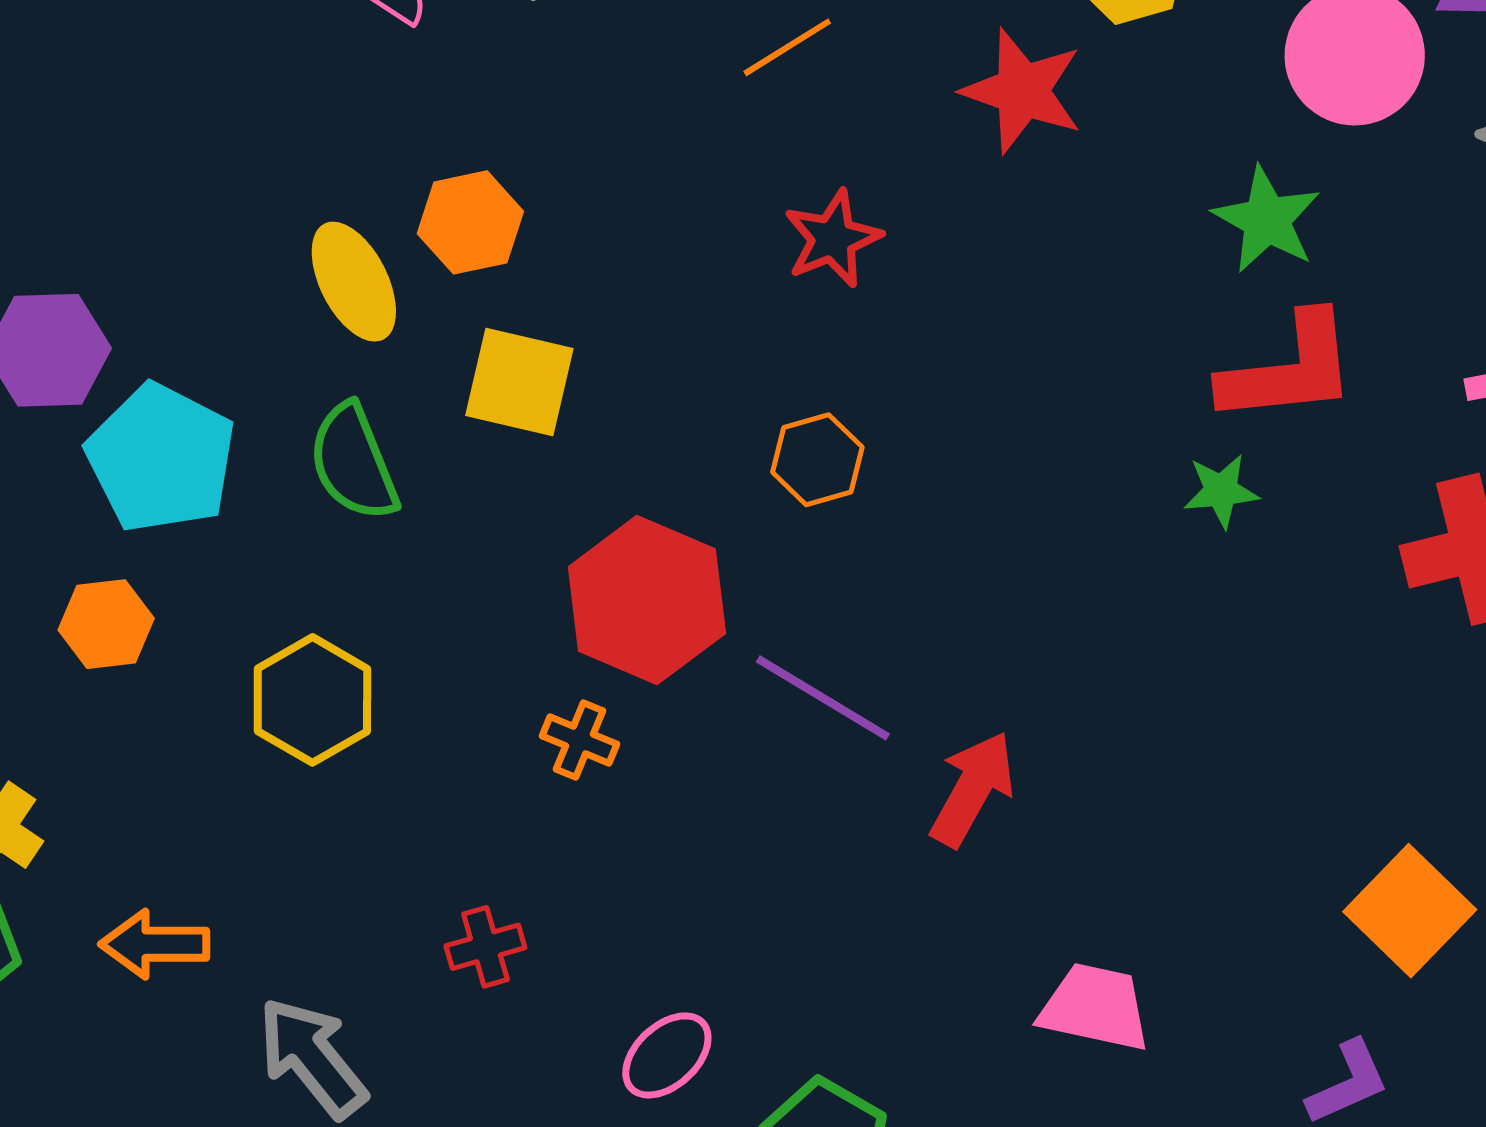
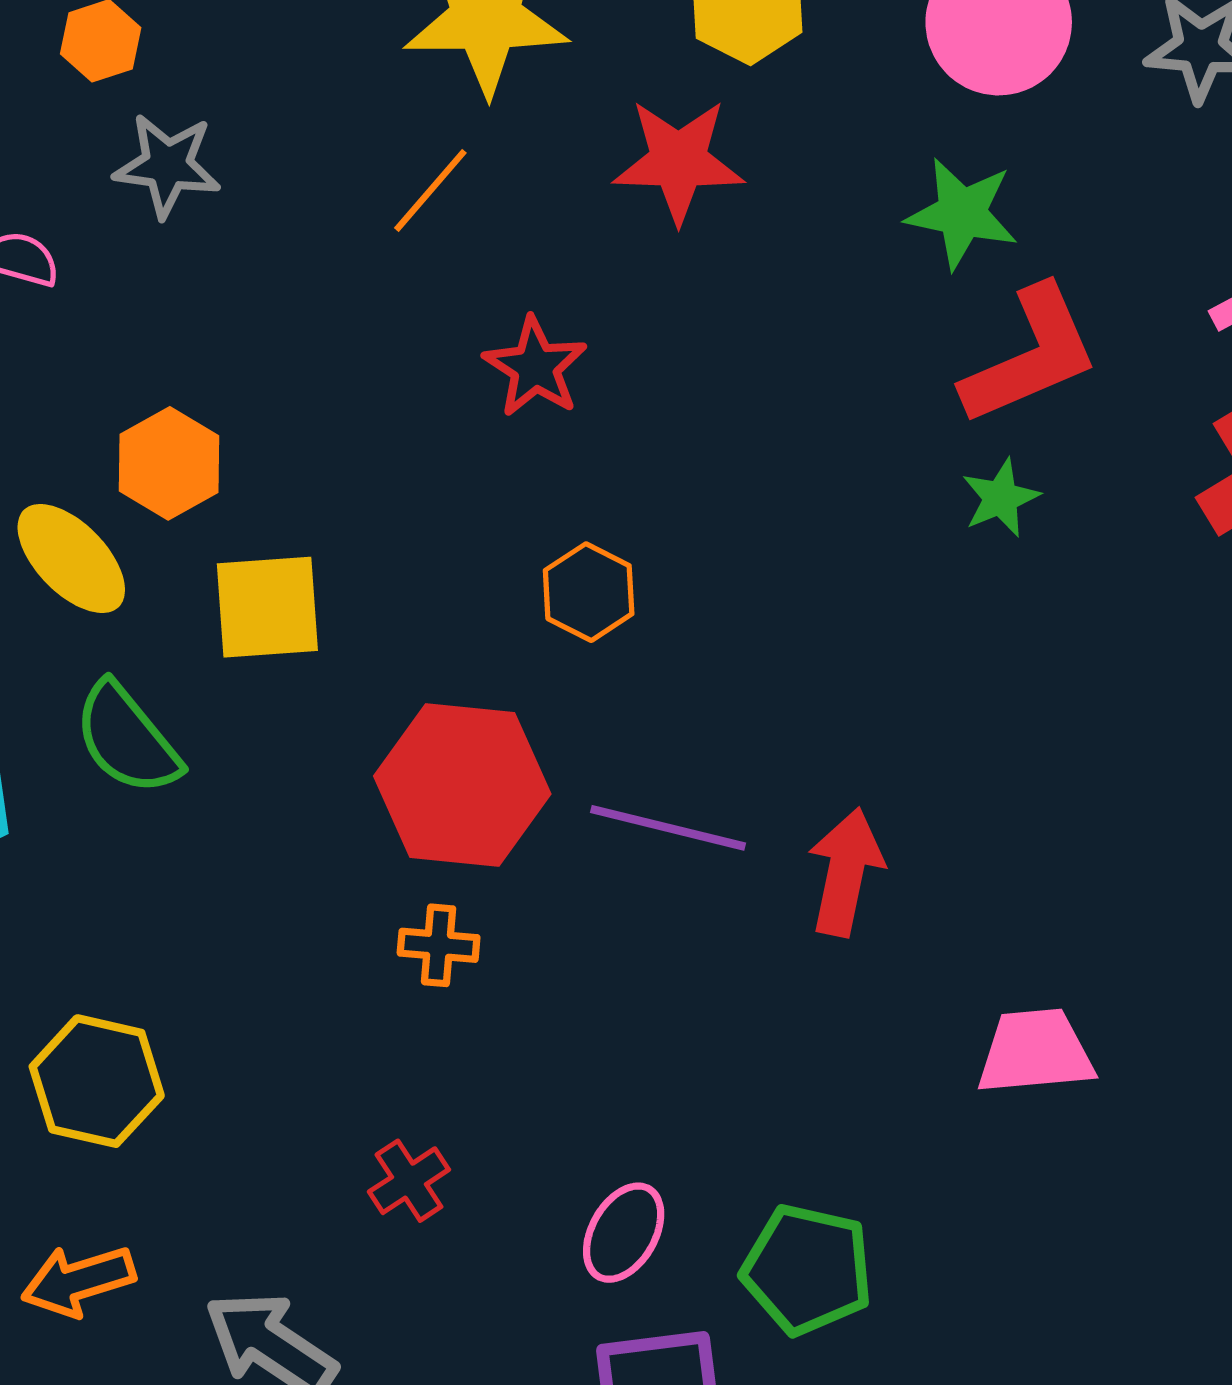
yellow hexagon: (312, 700) -> (97, 1081), moved

